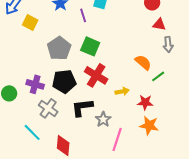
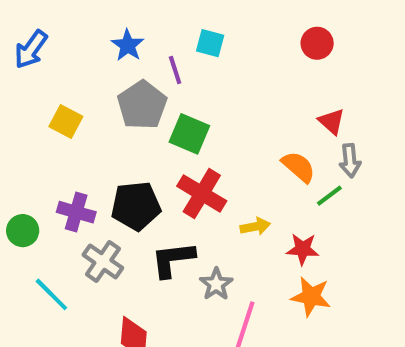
yellow square: (30, 22) -> (66, 121), moved
red triangle: (159, 24) -> (331, 121), moved, turned 32
gray arrow: (168, 44) -> (350, 161), moved
gray pentagon: (59, 48) -> (142, 105), moved
cyan line: (32, 132) -> (51, 294), moved

